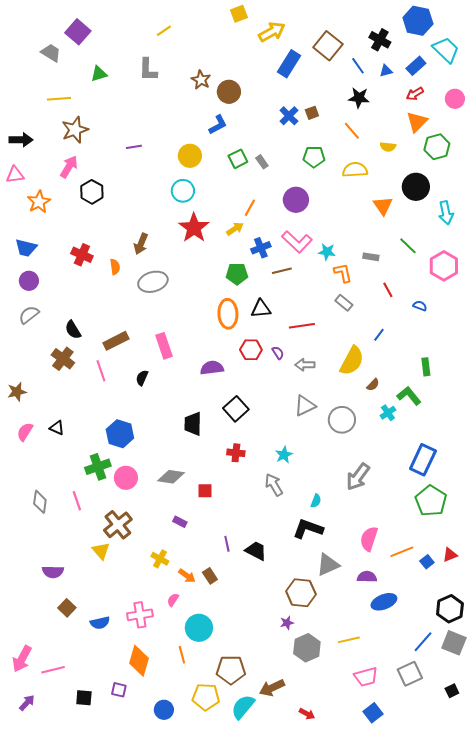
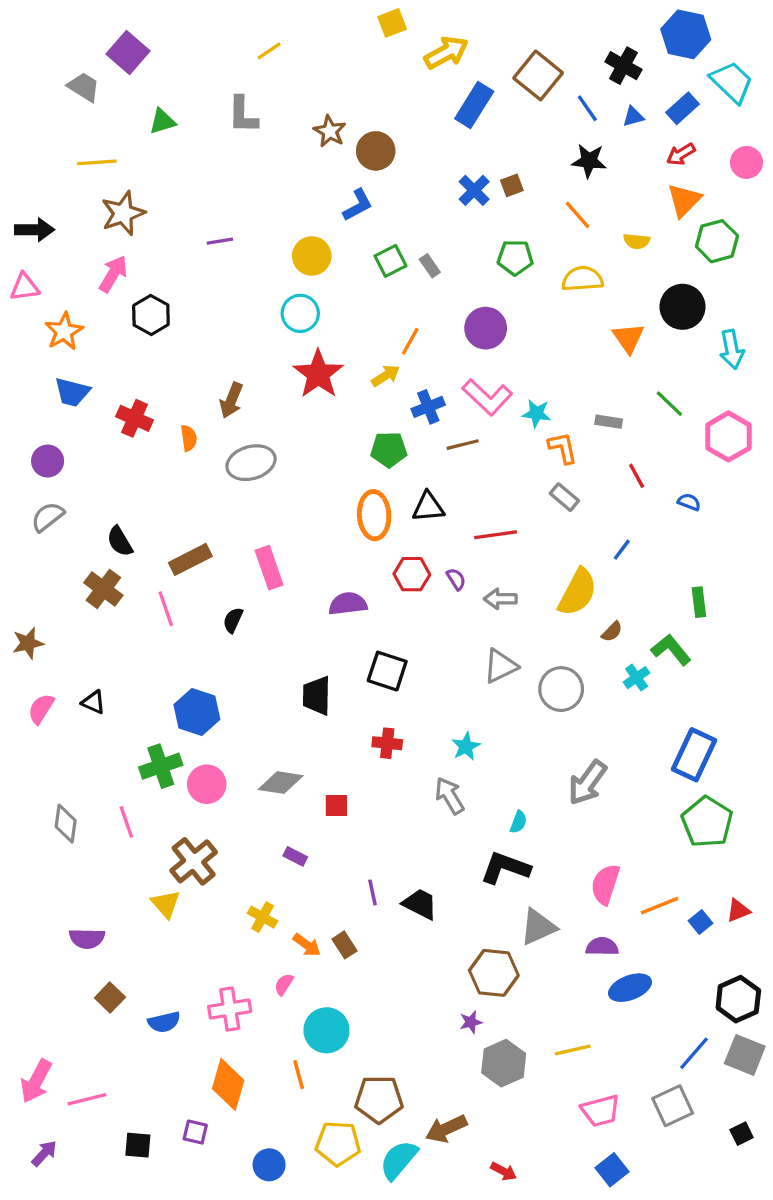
blue trapezoid: (26, 248) -> (72, 392), moved
black square: (236, 409) -> (387, 671), turned -30

